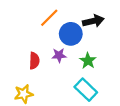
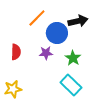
red semicircle: (34, 61) -> (16, 52), moved

